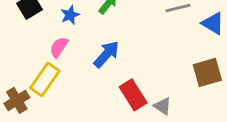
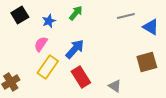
yellow rectangle: (45, 79) -> (48, 67), moved
red rectangle: (133, 95) -> (81, 77), moved

